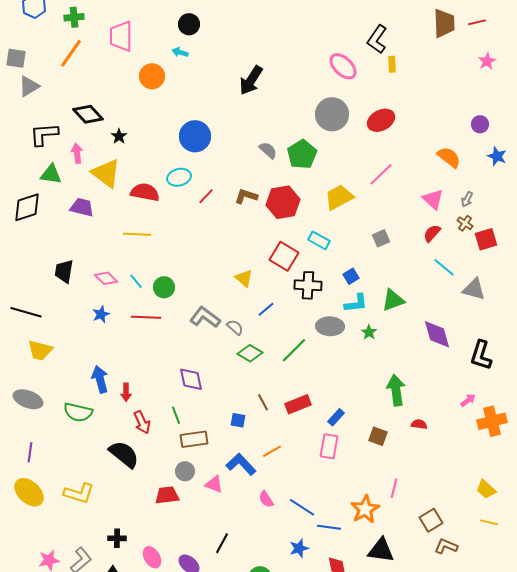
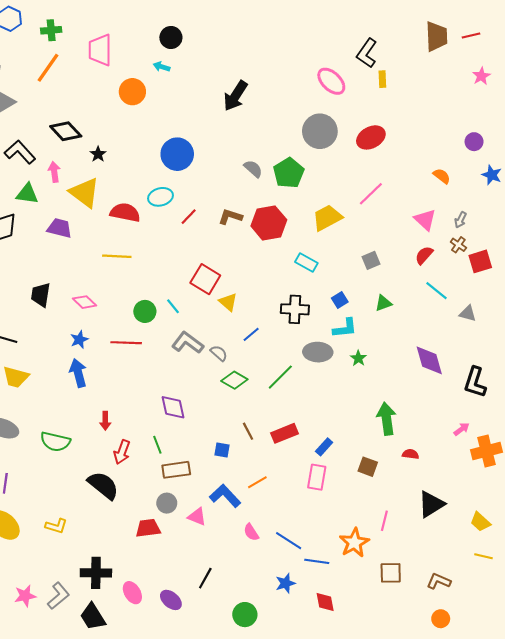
black L-shape: (44, 134) -> (20, 152), turned 52
orange semicircle: (449, 157) -> (442, 176), size x0.7
red square: (284, 256) -> (205, 279), moved
cyan line: (136, 281) -> (173, 306), moved
gray triangle: (474, 289) -> (468, 314), size x0.7
green triangle: (393, 300) -> (383, 303), moved, size x0.7
blue arrow: (100, 379) -> (78, 373), moved
red arrow: (142, 422) -> (122, 452), turned 45
yellow L-shape: (79, 493) -> (56, 526), size x0.7
brown square: (431, 520) -> (391, 573), moved, turned 30
black cross: (117, 538) -> (96, 573), size x1.6
black triangle: (381, 550) -> (431, 504), moved, turned -40

